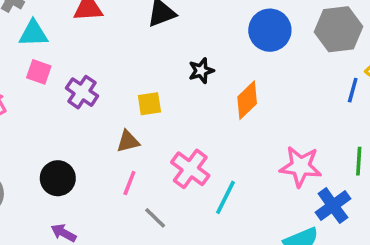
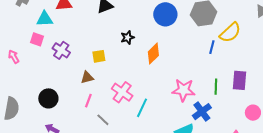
cyan triangle: (33, 33) -> (45, 19), moved

